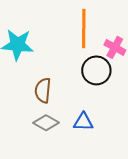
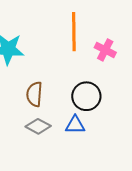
black circle: (96, 70) -> (86, 96), moved

